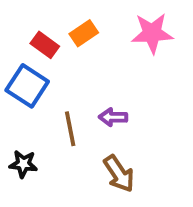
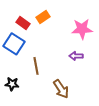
pink star: (152, 33) -> (82, 29), moved
purple arrow: (113, 117) -> (76, 56), moved

